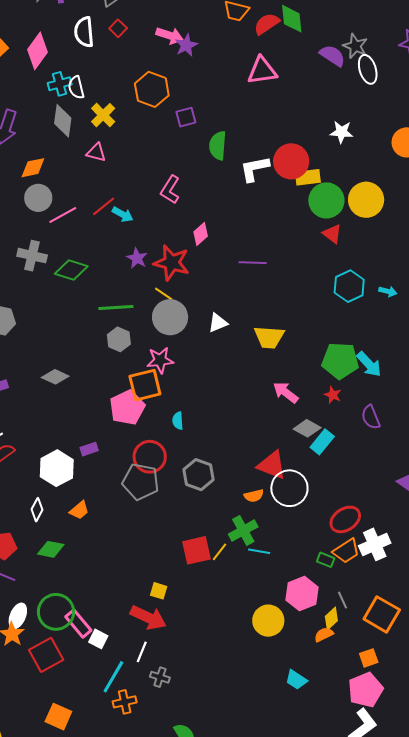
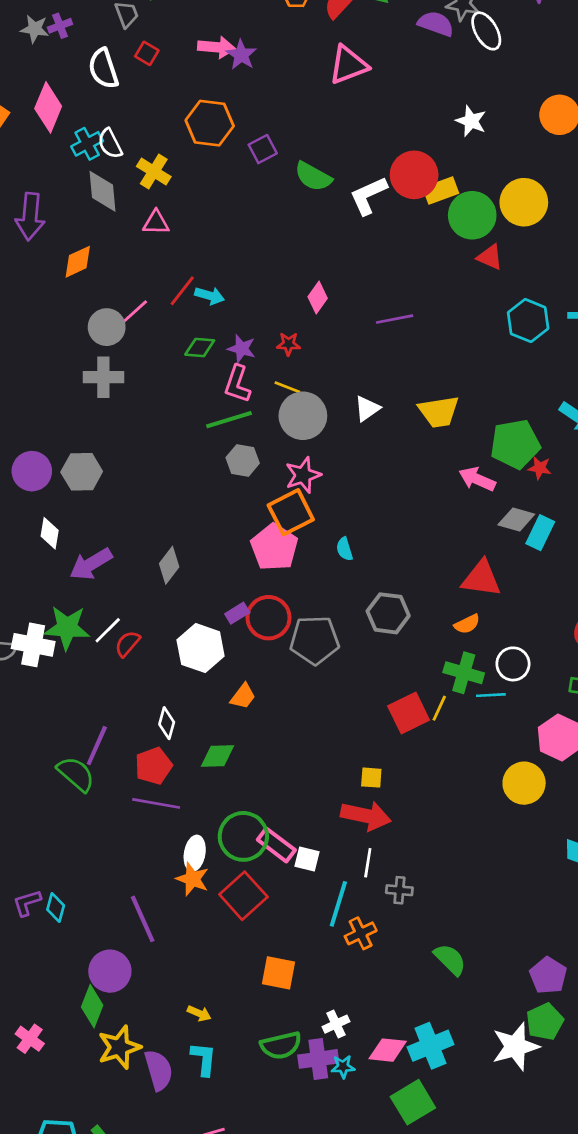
white star: (341, 132) -> (471, 121), turned 30
green semicircle: (218, 146) -> (313, 177), turned -52
pink L-shape: (170, 190) -> (237, 384), moved
gray circle: (38, 198) -> (107, 327), moved
red star: (172, 263) -> (288, 344), size x0.5
green diamond: (71, 270) -> (200, 348), moved, size x0.7
green pentagon: (340, 361) -> (515, 444), moved
gray diamond: (55, 377) -> (169, 565), moved, turned -64
red circle: (150, 457) -> (268, 618), moved
white circle: (289, 488) -> (513, 664), moved, size x0.7
white diamond: (37, 510) -> (167, 723), moved
green cross: (243, 530) -> (464, 673), turned -32

